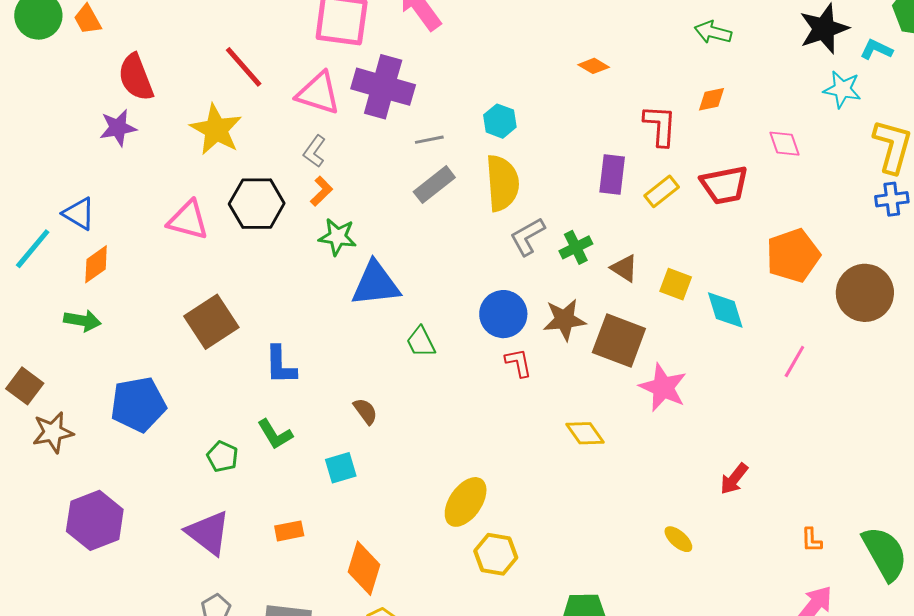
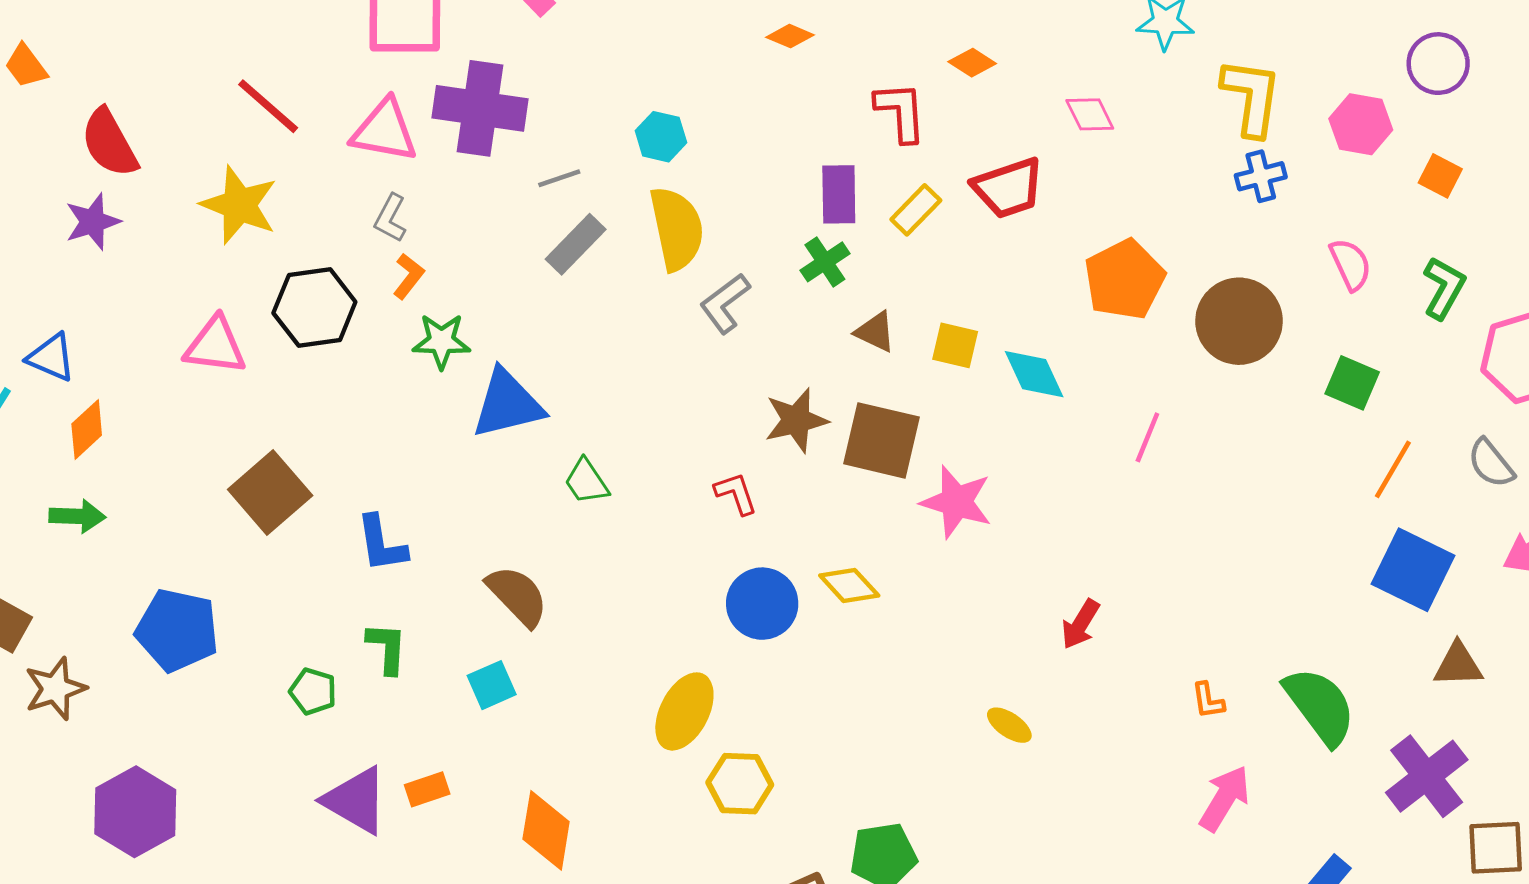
orange diamond: (711, 99) -> (972, 63), turned 52
green cross: (576, 247) -> (825, 262), moved
blue circle: (503, 314) -> (762, 604), moved
blue pentagon: (138, 404) -> (177, 630), turned 30
brown semicircle: (365, 411) -> (517, 596), size x1.6
green L-shape: (275, 434) -> (387, 648), turned -138
purple triangle: (208, 533) -> (356, 800), moved

